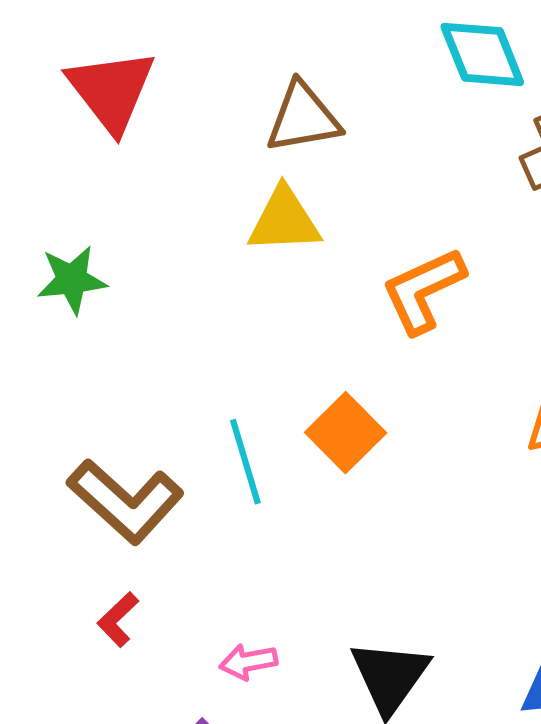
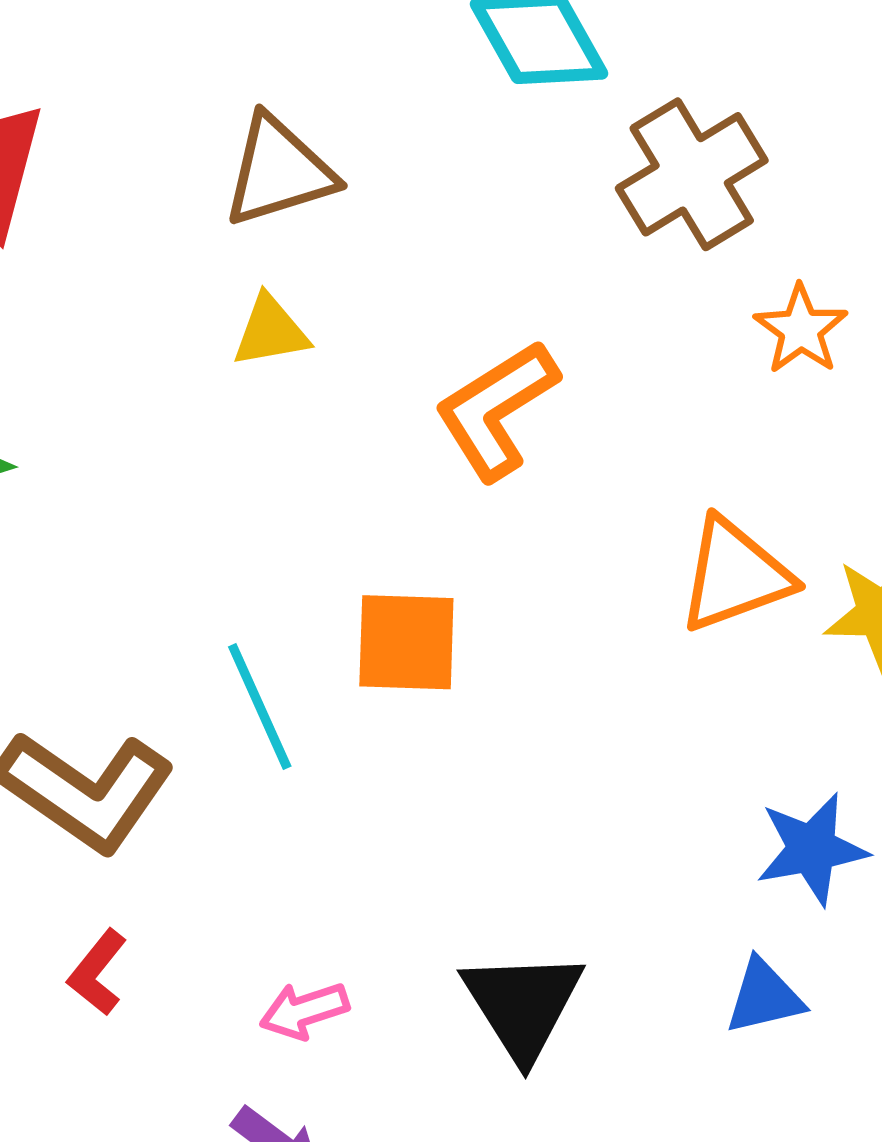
yellow triangle: (284, 220) -> (270, 331), size x0.7
orange square: (346, 433) -> (406, 642), turned -36

